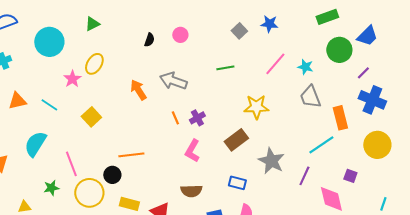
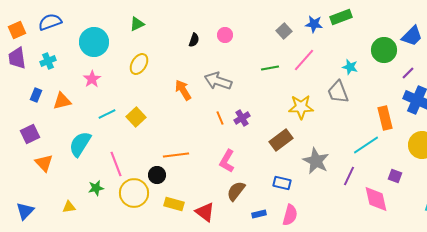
green rectangle: (327, 17) -> (341, 17), moved
pink line: (275, 64) -> (304, 60), moved
pink star: (72, 79) -> (92, 79), moved
gray trapezoid: (310, 97) -> (338, 92), moved
cyan line: (49, 105) -> (107, 114), moved, turned -60
pink L-shape: (192, 151) -> (227, 161), moved
brown semicircle: (191, 191) -> (236, 191), turned 130

